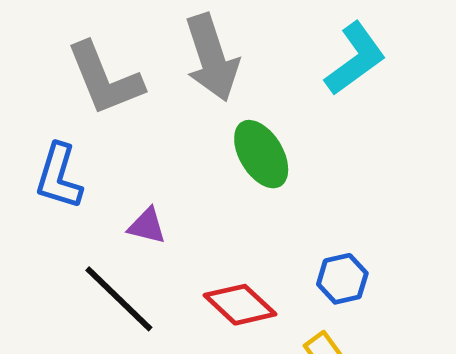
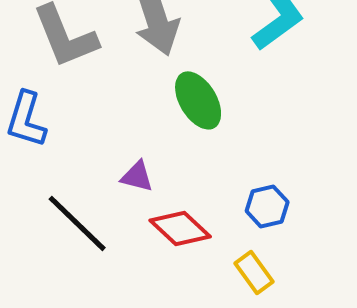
purple triangle: (147, 226) -> (137, 176), moved

